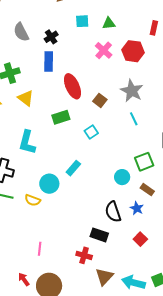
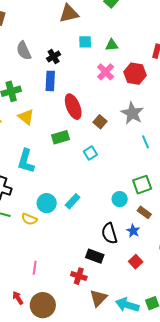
cyan line: (134, 119) -> (145, 142), moved
cyan rectangle: (73, 168) -> (73, 201), moved

